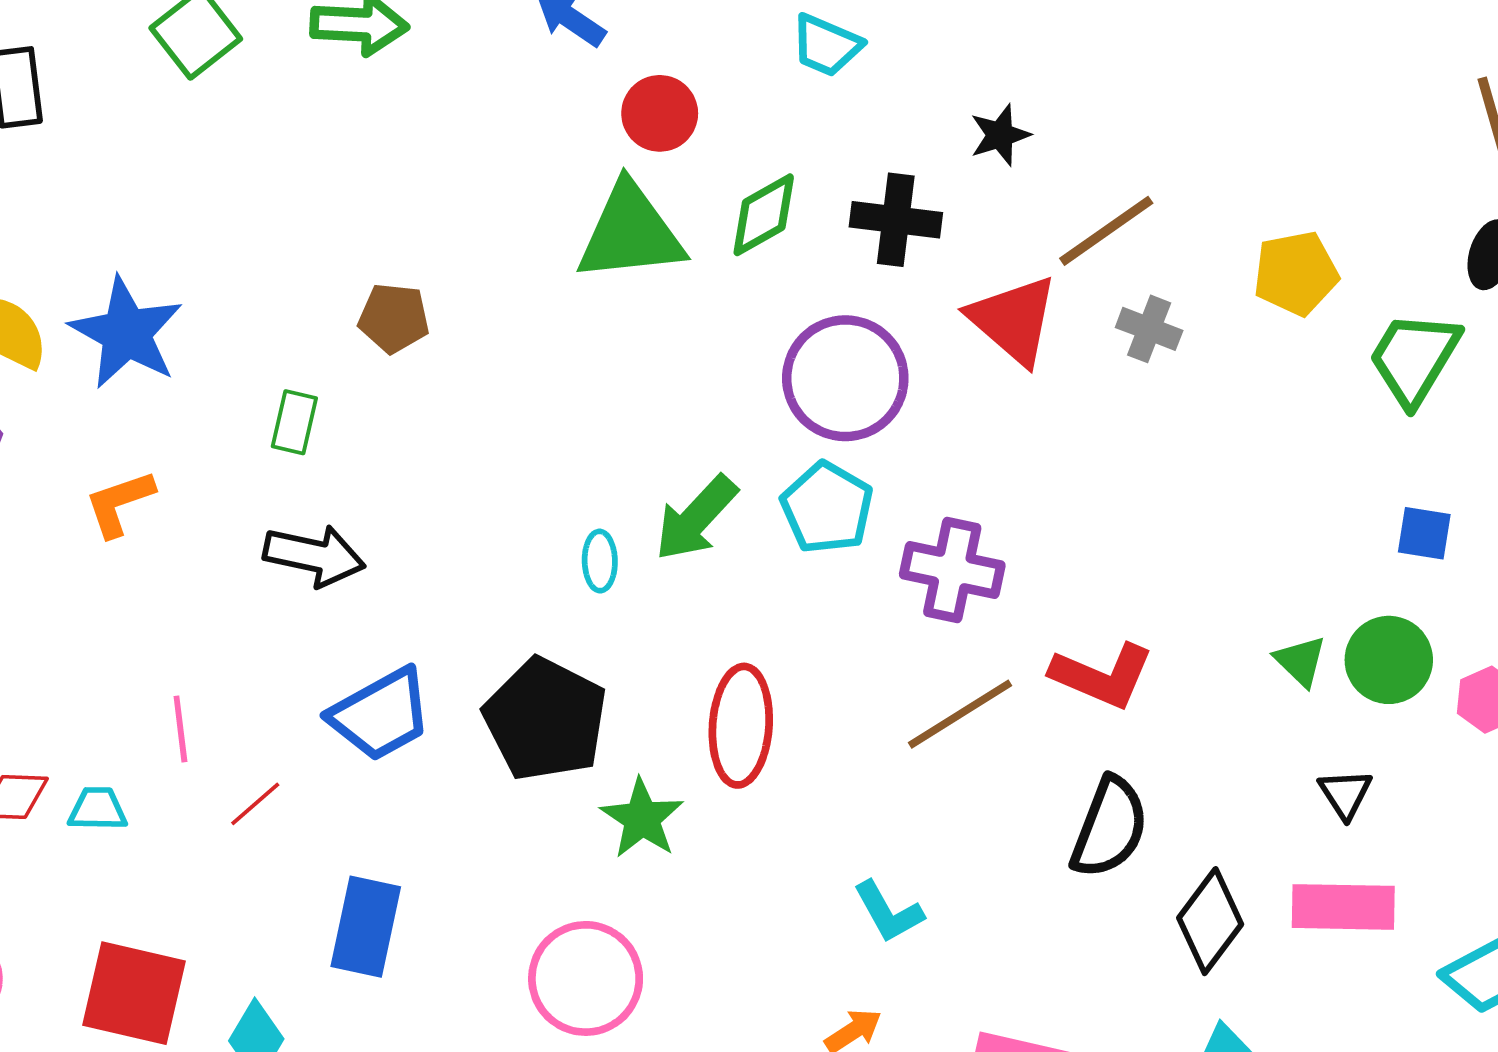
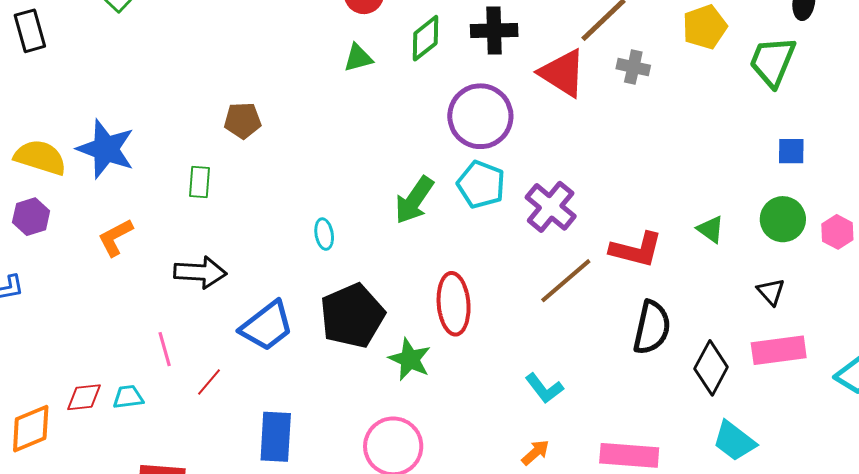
green triangle: (630, 233) -> (358, 58), size x0.5
black arrow: (314, 556) -> (200, 272), moved
cyan ellipse: (600, 561) -> (324, 234), moved
purple cross: (952, 570) -> (551, 207), turned 36
green triangle: (1300, 661) -> (711, 229), moved
black pentagon: (545, 719) -> (352, 316), turned 30

